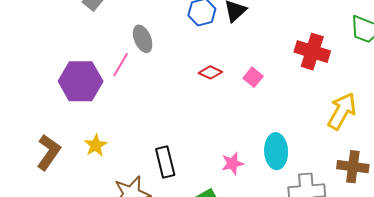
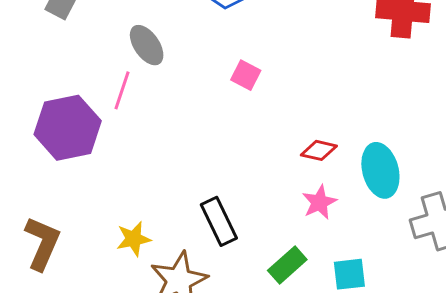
red diamond: (210, 72) -> (319, 150), moved
pink square: (253, 77) -> (246, 75), moved
yellow star: (96, 145) -> (134, 239), moved, turned 30

